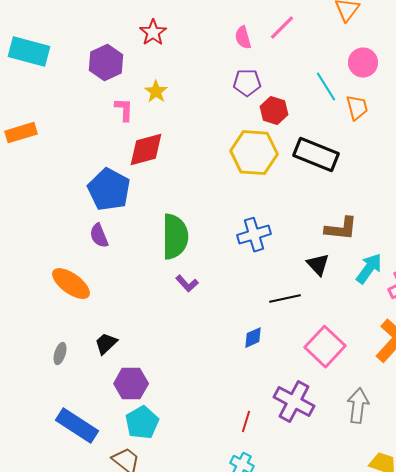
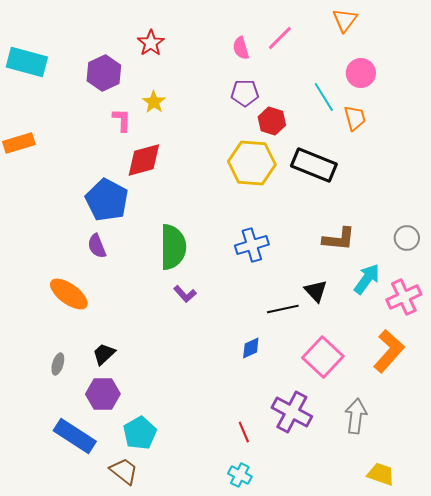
black triangle: (318, 265) -> (316, 291), moved
purple hexagon: (131, 384) -> (103, 394), moved
red line: (246, 422) -> (244, 432), turned -40

